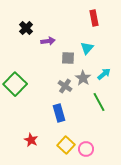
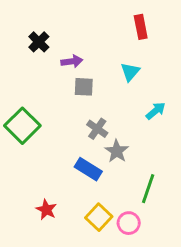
gray square: (68, 58) -> (84, 87), moved
gray star: (83, 78) -> (117, 151), moved
green line: (99, 102) -> (148, 189), moved, turned 48
blue rectangle: (59, 113) -> (88, 169), turned -42

